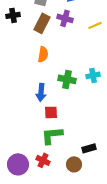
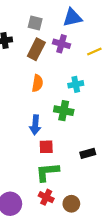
cyan cross: (93, 75) -> (76, 84), moved
black rectangle: (89, 148) -> (88, 153), moved
red cross: (43, 160) -> (46, 197), moved

